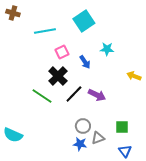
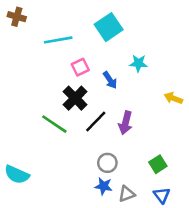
purple arrow: (97, 95) -> (126, 123), turned 78
green square: (122, 127) -> (158, 164), turned -32
gray triangle: (98, 138) -> (127, 194), moved

